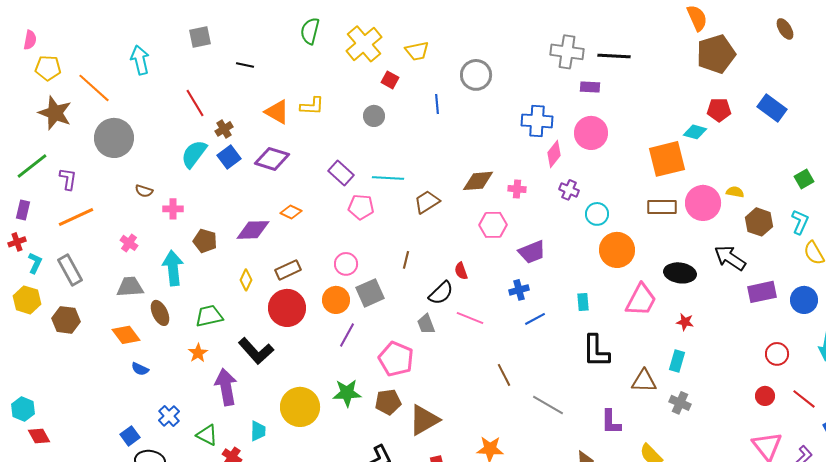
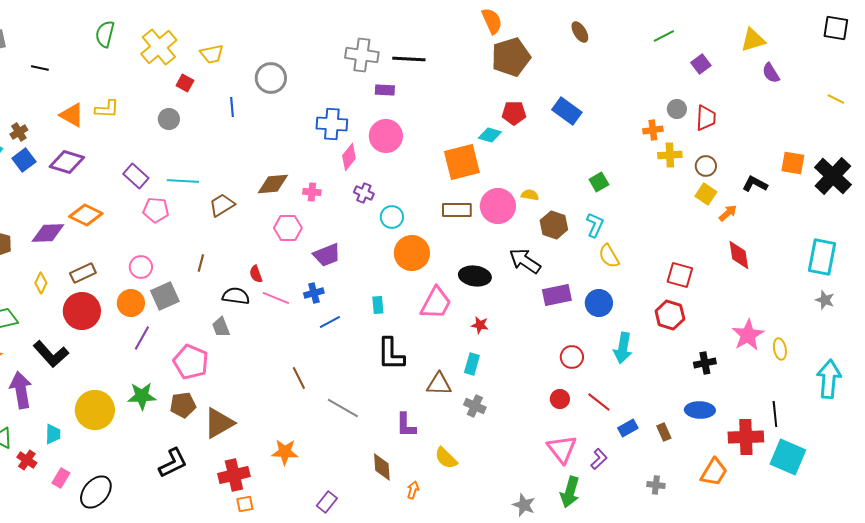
orange diamond: (291, 212) -> (86, 215), size x1.5
black semicircle: (441, 293) -> (236, 296), turned -128
pink line: (470, 318) -> (276, 298), moved

